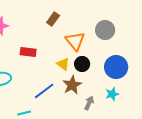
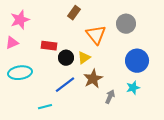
yellow triangle: (63, 64) -> (84, 58), turned 48
black circle: (82, 64) -> (66, 58), moved

